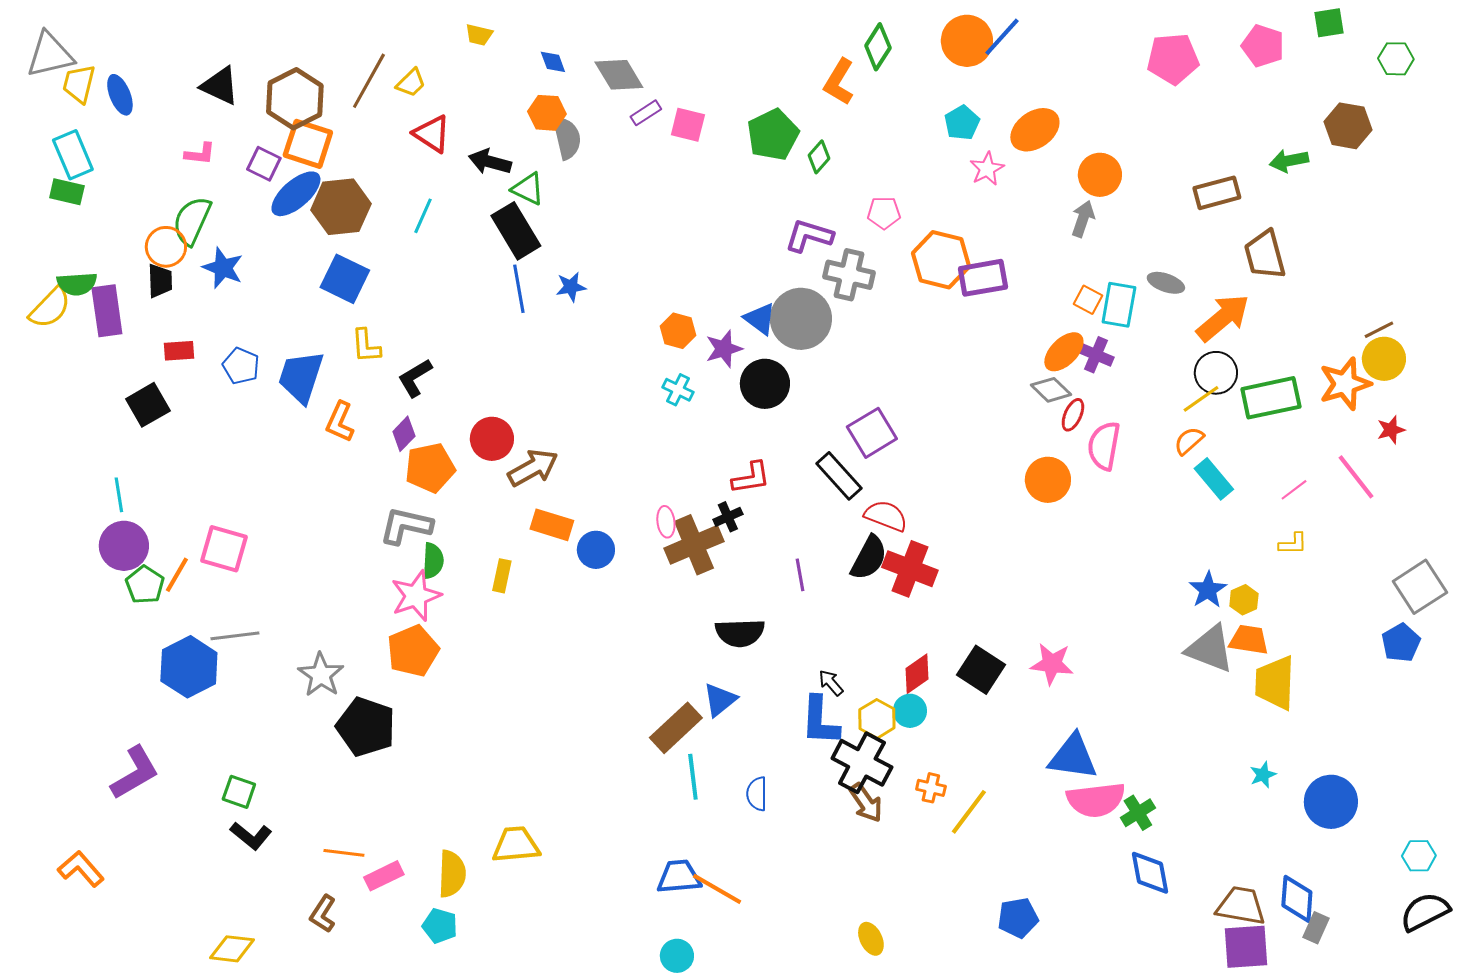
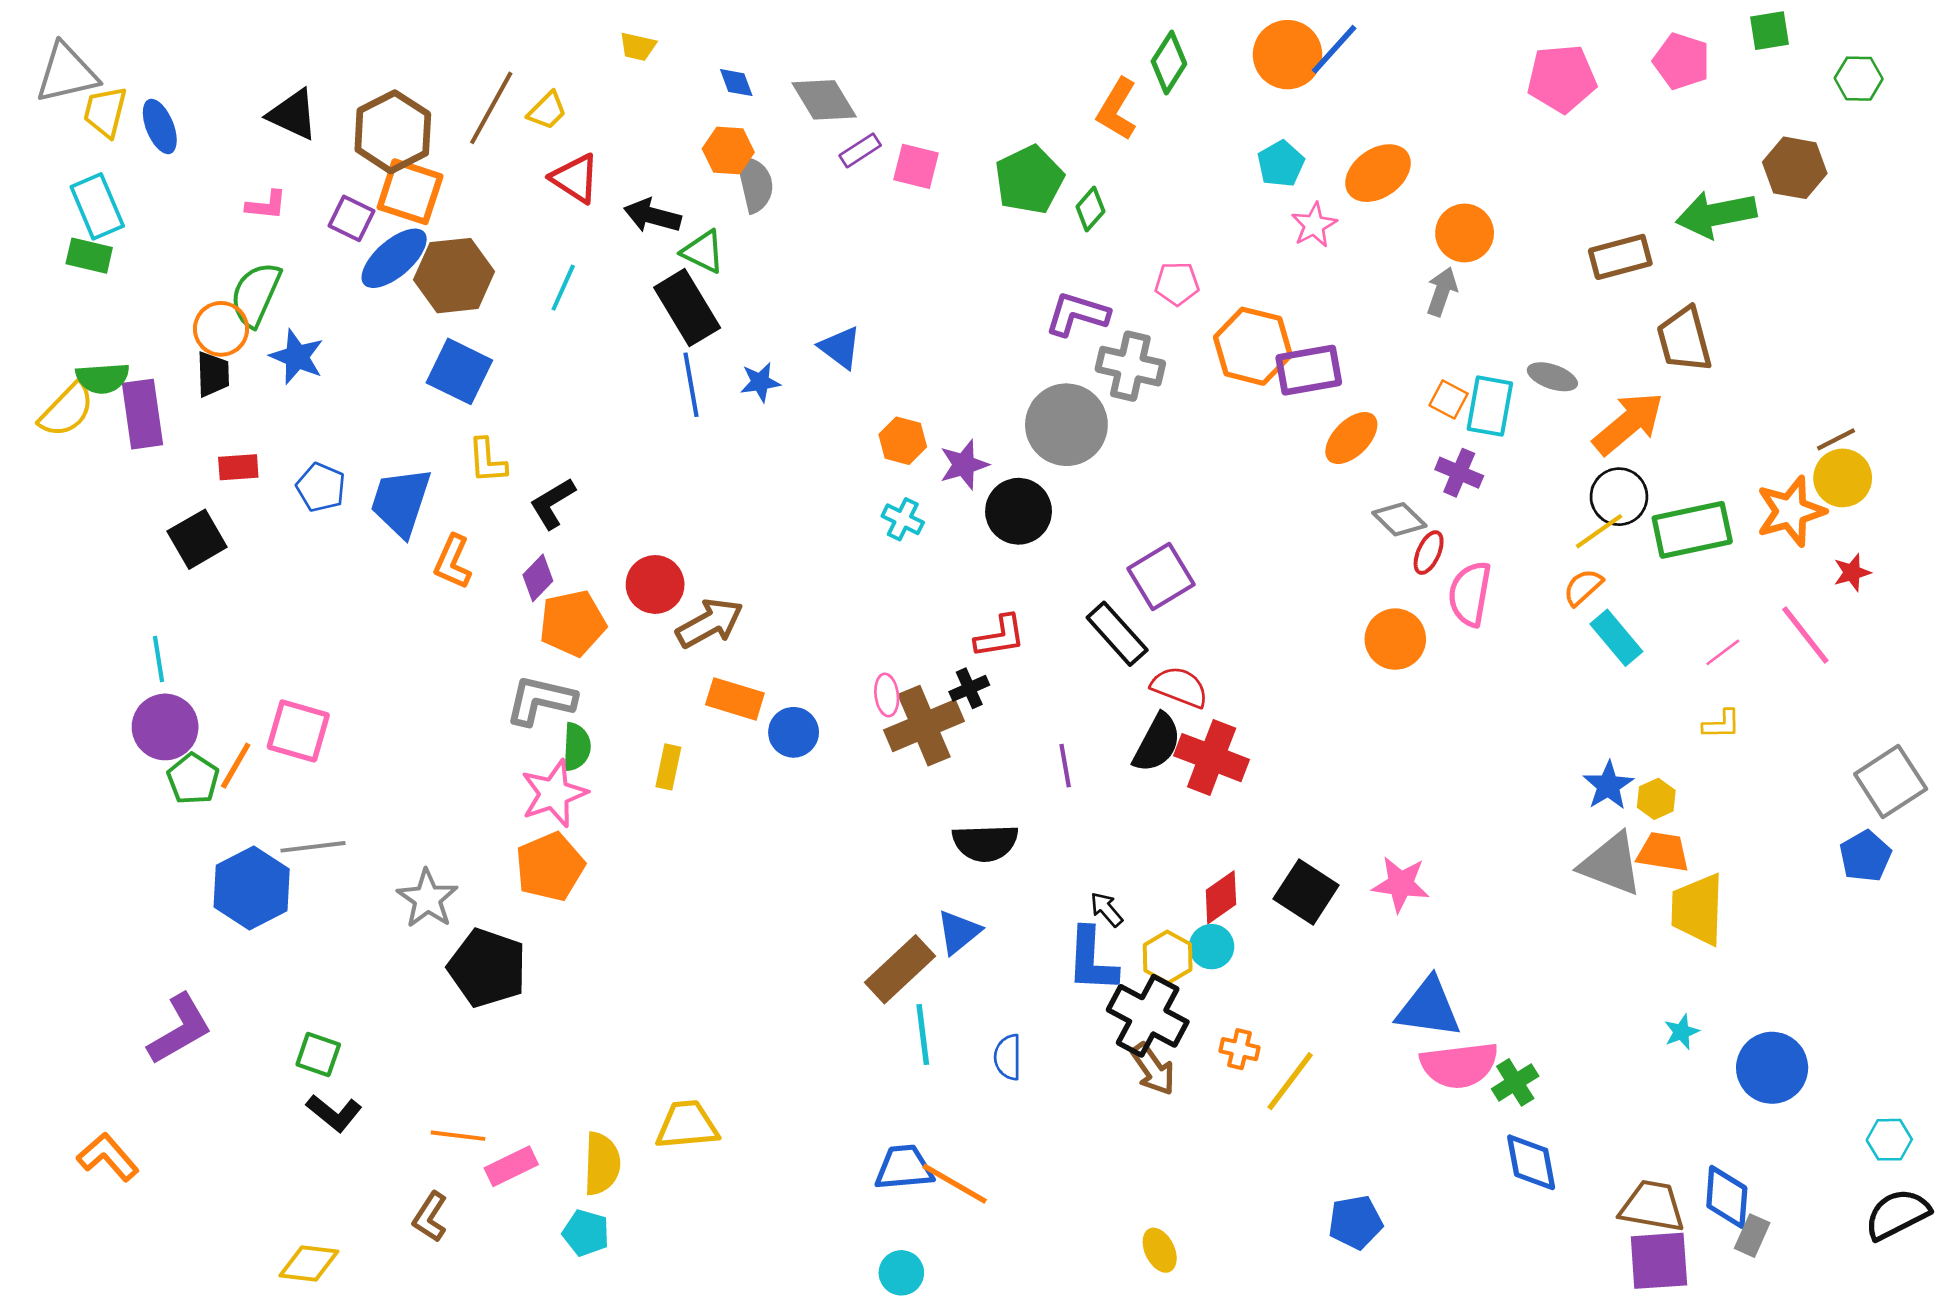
green arrow: (1289, 161) -> (1716, 214), size x1.5
blue triangle: (760, 319) -> (840, 347), moved
orange ellipse: (1064, 352) -> (1351, 438), moved

